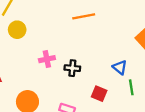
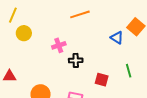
pink cross: (47, 59) -> (59, 45), moved
blue triangle: (120, 67) -> (117, 38), moved

